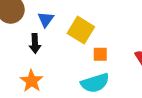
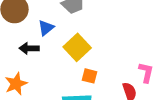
black arrow: (35, 43) -> (29, 48), turned 78

